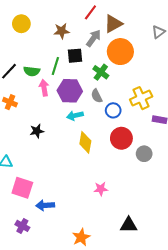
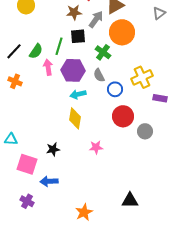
brown star: (62, 31) -> (74, 12), moved
green semicircle: (32, 71) -> (36, 51), turned -63
black star: (37, 131) -> (53, 149), moved
yellow diamond: (85, 142) -> (75, 118), moved
pink star: (101, 189) -> (96, 147), moved

